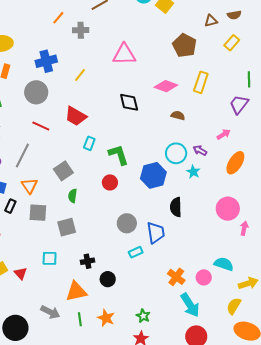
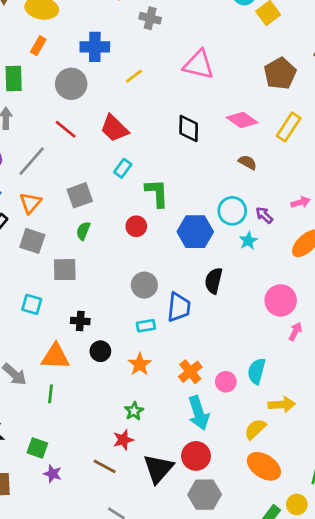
cyan semicircle: (224, 264) -> (257, 371), turned -108
orange star: (106, 318) -> (140, 364), moved

